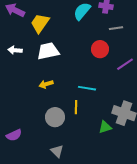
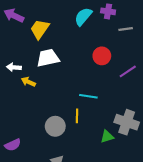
gray line: (116, 28) -> (126, 29), moved
white arrow: (15, 50) -> (14, 67), moved
yellow arrow: (46, 84) -> (28, 82), moved, turned 40

